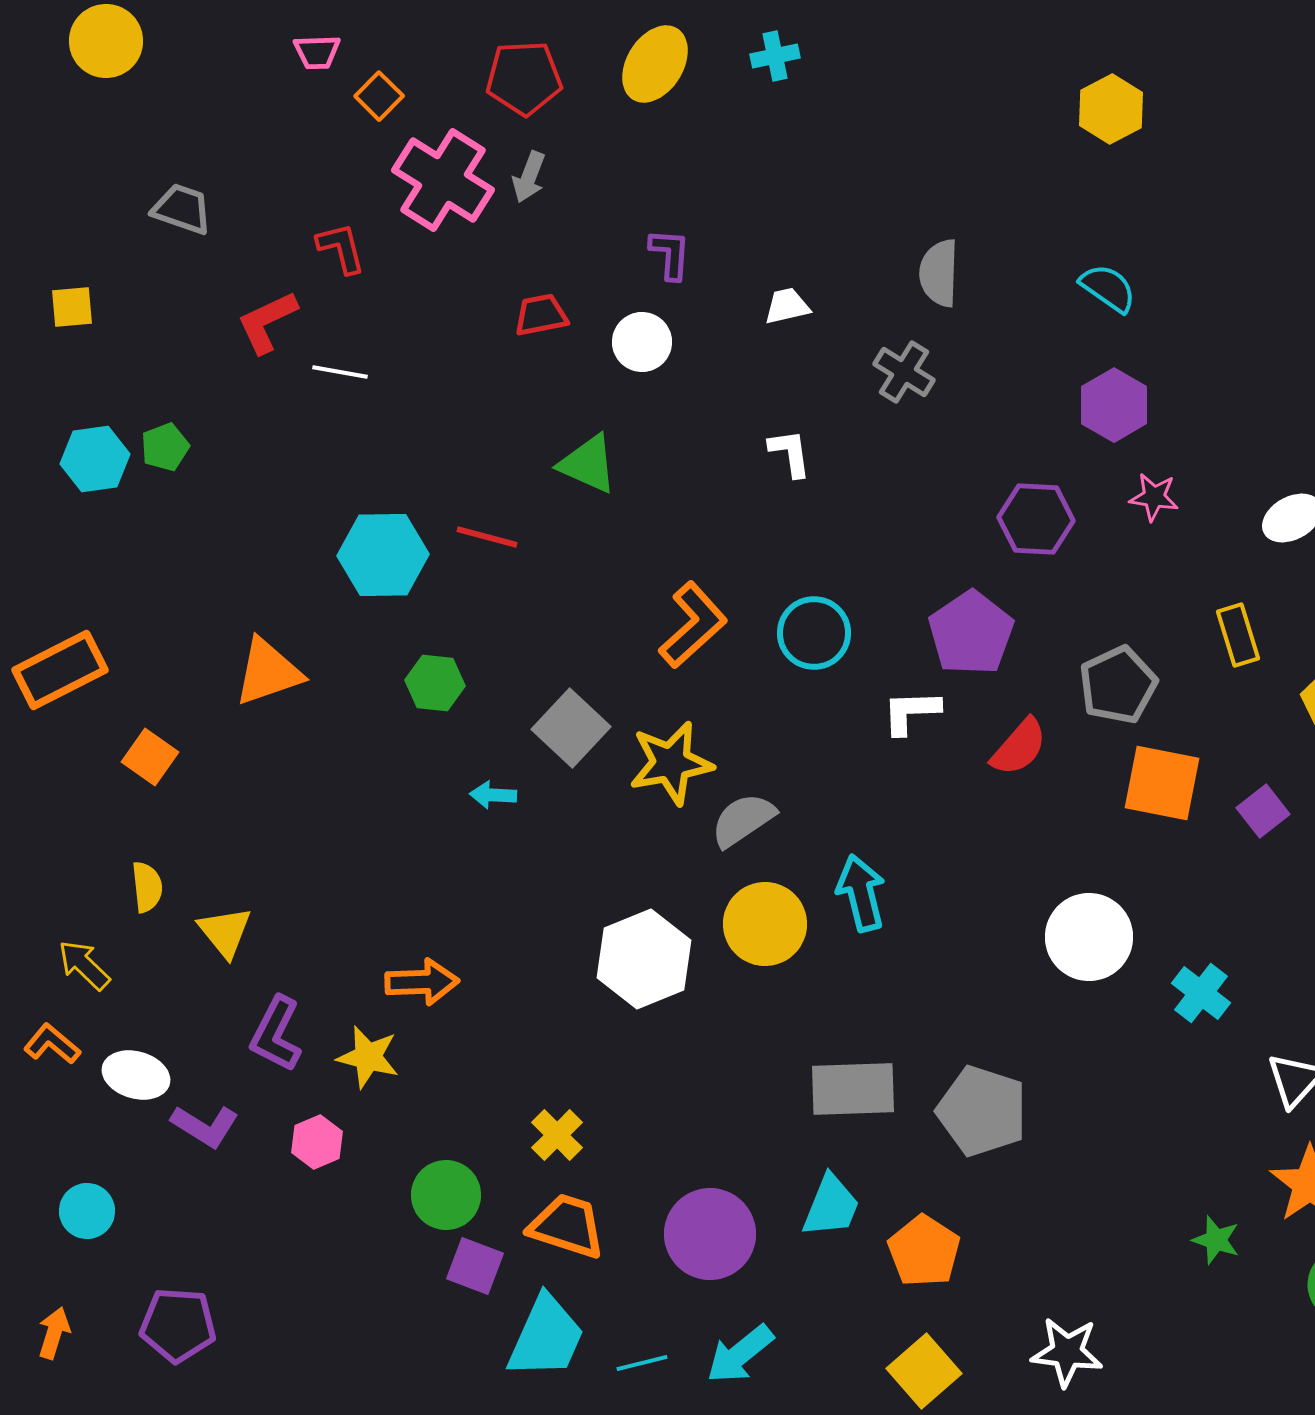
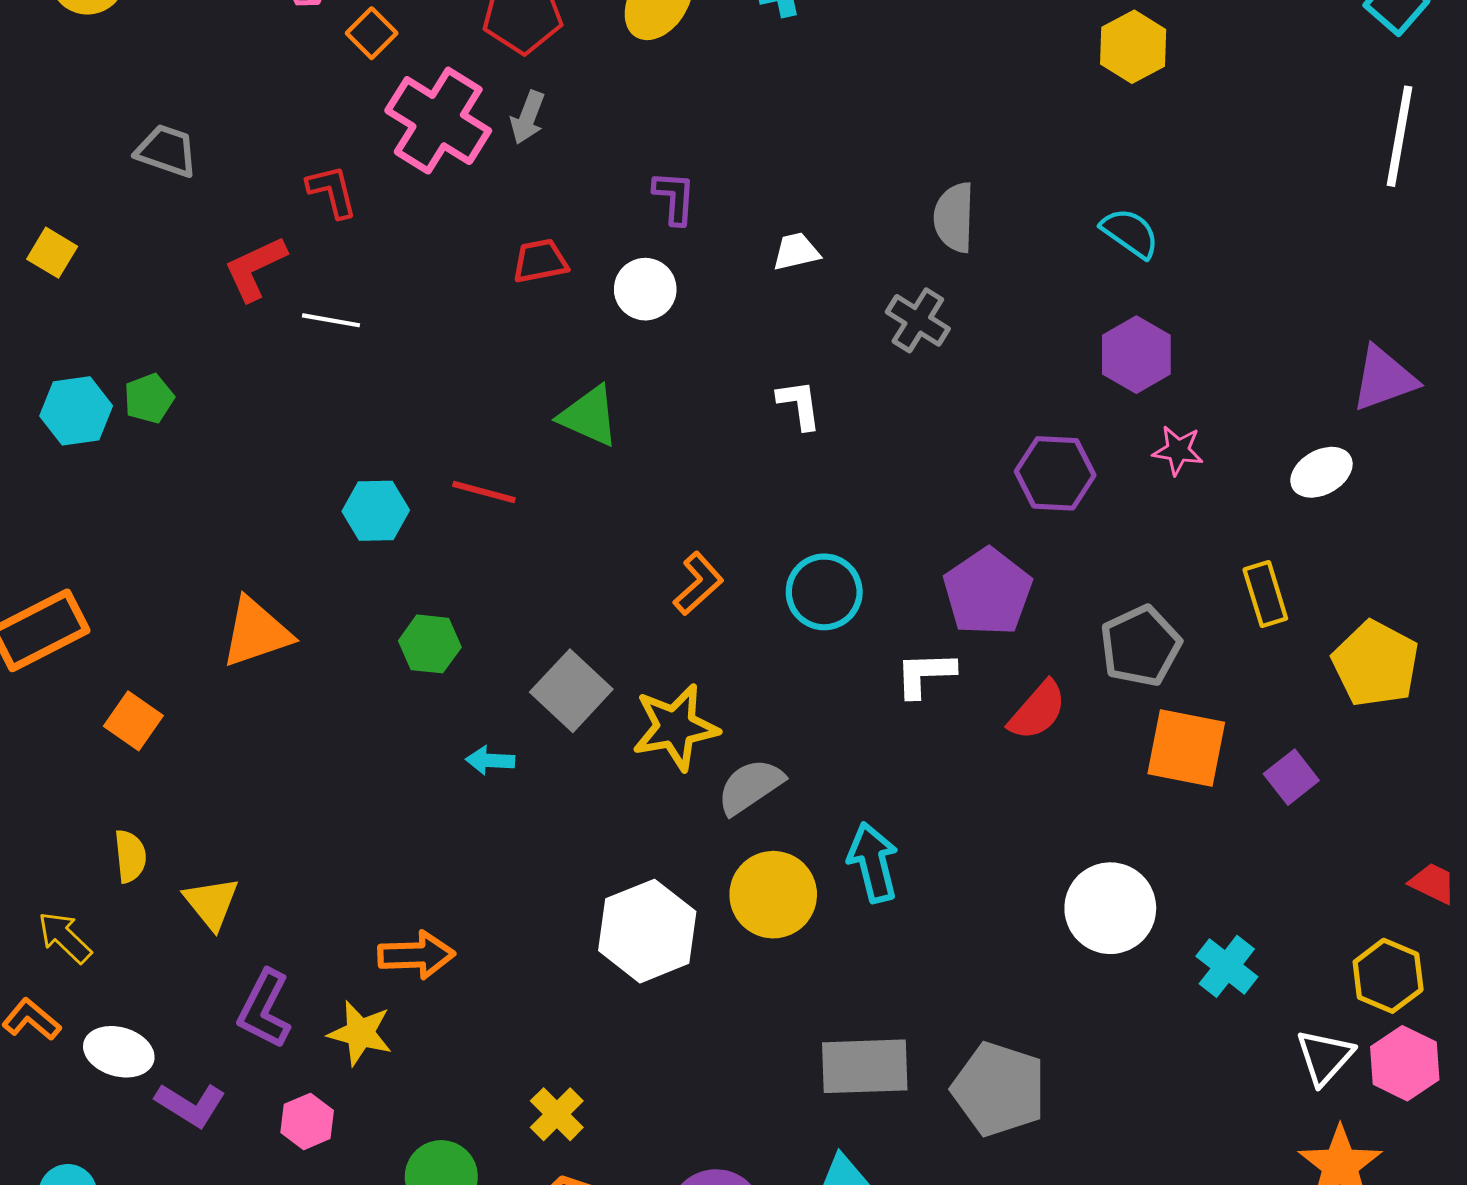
yellow square: (72, 307) -> (52, 253), turned 36
cyan hexagon: (383, 555) -> (376, 511), size x0.7
orange L-shape: (693, 625) -> (698, 584), size x0.7

